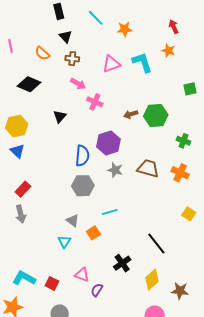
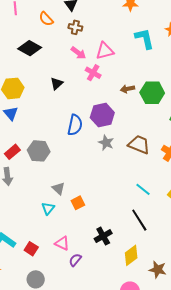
pink triangle: (111, 64) -> (105, 51), moved
gray hexagon: (83, 186) -> (39, 151), moved
cyan line: (110, 212) -> (143, 189), moved, turned 49

